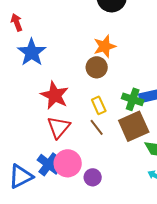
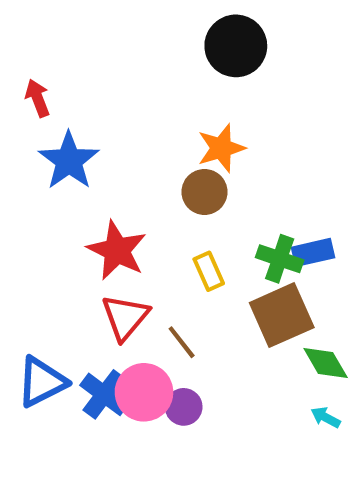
brown line: (97, 127) -> (182, 342), moved
blue triangle: (21, 176) -> (42, 382), moved
purple circle: (93, 177) -> (184, 407), moved

